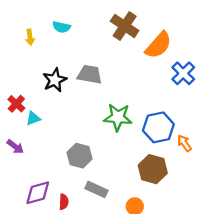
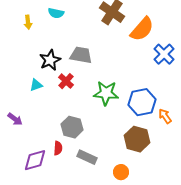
red cross: (16, 104) -> (66, 81), moved
cyan triangle: (33, 118) -> (36, 85), moved
red semicircle: (64, 202) -> (58, 148), moved

